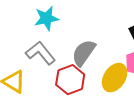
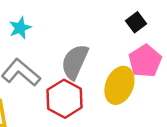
cyan star: (47, 18) -> (20, 28), size x0.7

